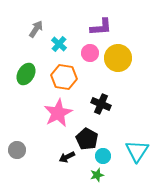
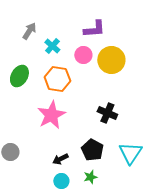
black cross: (101, 104) -> (107, 113), moved
black pentagon: (87, 139) -> (92, 150), moved
cyan circle: (103, 156) -> (61, 181), moved

